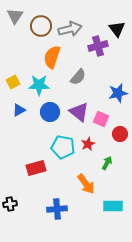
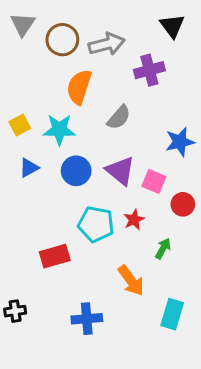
black triangle: (117, 29) -> (172, 26), moved
cyan rectangle: (113, 206) -> (172, 314), turned -72

